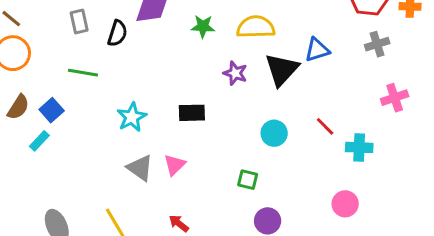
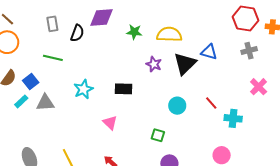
blue triangle: (317, 50) -> (209, 52), turned 30
pink cross: (395, 98) -> (259, 87), turned -30
pink triangle: (175, 165) -> (110, 123), turned -35
gray triangle: (140, 168) -> (45, 103), moved, turned -42

